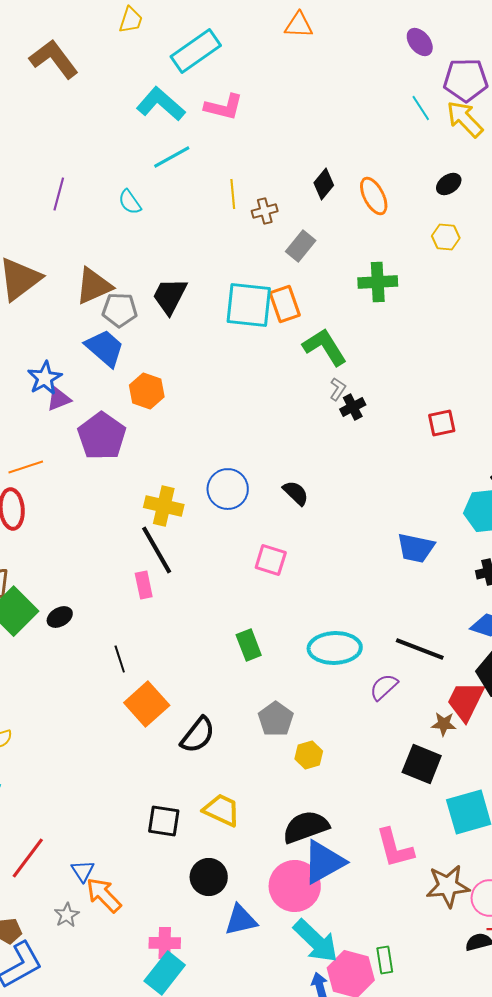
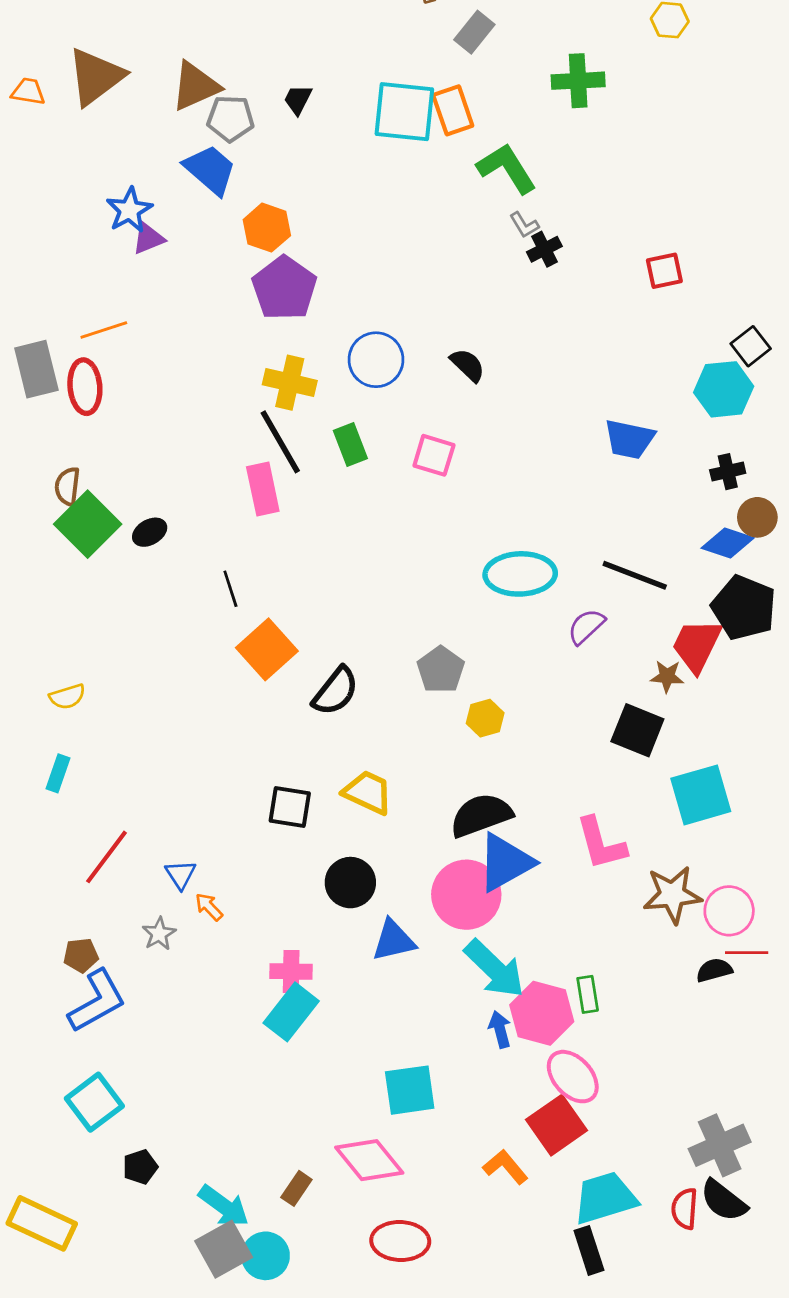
black trapezoid: (170, 296) -> (298, 100), size x0.6
gray L-shape: (338, 389) -> (524, 225), turned 115
purple pentagon: (102, 436) -> (284, 288), moved
pink rectangle: (144, 585) -> (263, 489), size x1.4
green rectangle: (249, 645) -> (350, 445), moved
orange arrow: (104, 895) -> (209, 907), size x0.6

